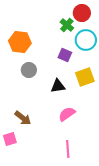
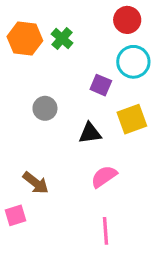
green cross: (67, 25) -> (62, 39), moved
orange hexagon: (20, 42) -> (25, 39), moved

